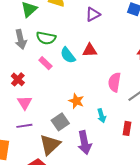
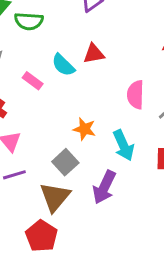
green semicircle: (46, 38) -> (29, 21), moved
cyan arrow: (102, 116) -> (123, 145), size x1.5
purple arrow: (85, 143) -> (104, 187), turned 45

